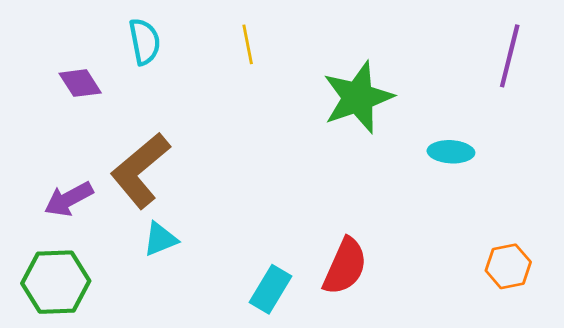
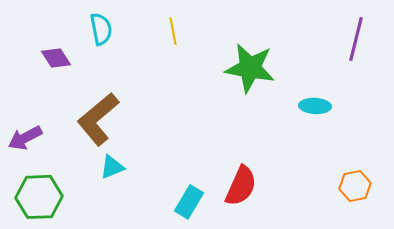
green star: (358, 97) -> (250, 68), turned 30
purple arrow: (69, 199) -> (25, 138), moved

